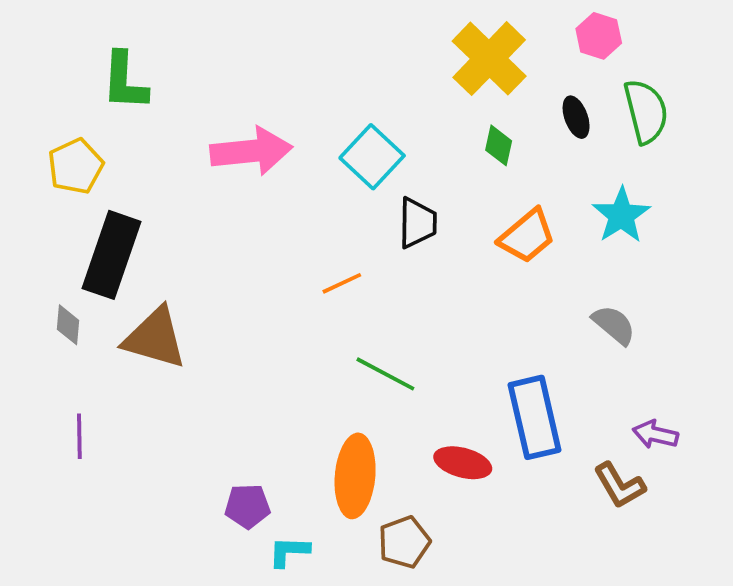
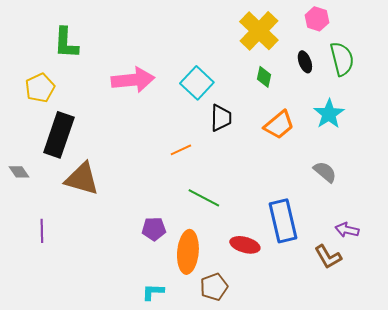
gray diamond: (68, 325) -> (19, 172), moved, turned -40
purple pentagon: (247, 506) -> (154, 229), moved

